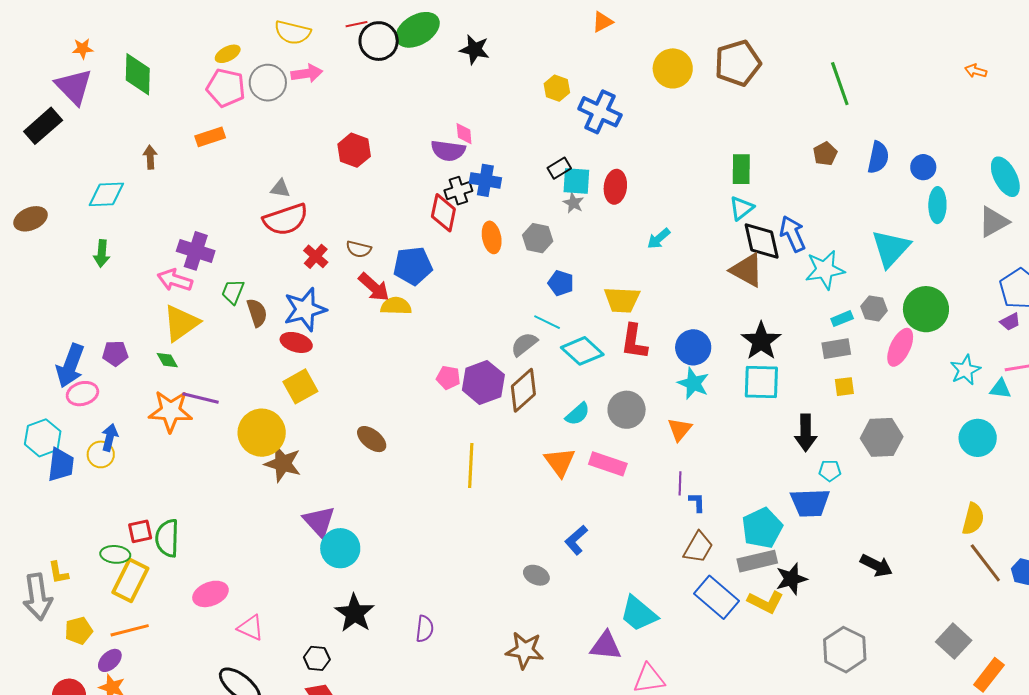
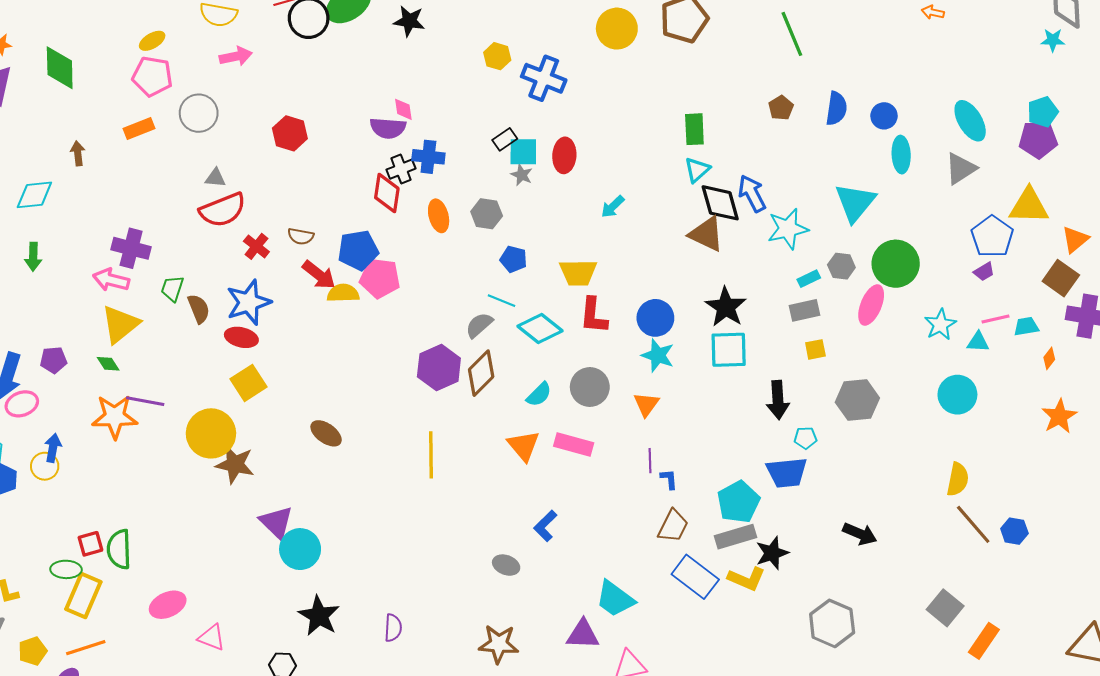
gray circle: (268, 83) -> (199, 113), moved
pink pentagon: (448, 378) -> (380, 278), moved, size x1.6

